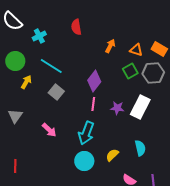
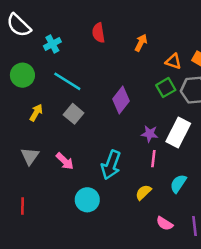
orange arrow: (110, 46) -> (141, 43), moved
yellow arrow: (26, 82) -> (36, 113), moved
pink line: (93, 104) -> (153, 159), moved
gray triangle: (15, 116) -> (30, 156), moved
cyan semicircle: (140, 148) -> (178, 184), turned -133
cyan circle: (84, 161) -> (87, 200), moved

